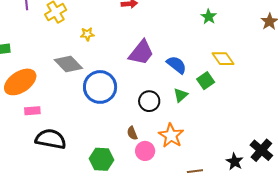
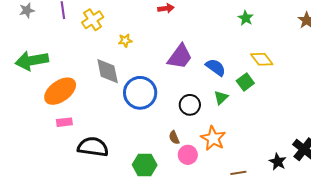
gray diamond: (68, 64) -> (108, 71), turned 36
pink rectangle: (32, 111) -> (64, 122), moved

